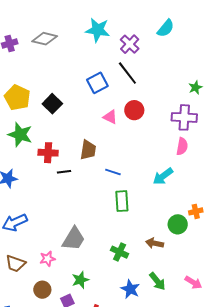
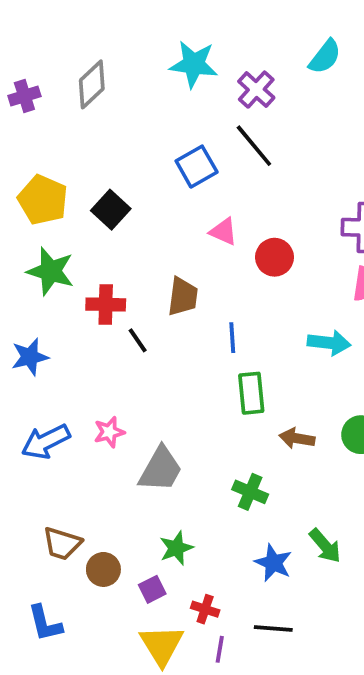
gray diamond: (45, 39) -> (92, 84), turned -55
red circle: (134, 110) -> (275, 257), moved
black line: (64, 172) -> (138, 340), turned 64
blue line: (113, 172) -> (232, 338), turned 70
cyan arrow: (163, 176) -> (329, 343), turned -135
brown arrow: (155, 243) -> (297, 438), moved
pink star: (47, 259) -> (109, 432), moved
brown trapezoid: (15, 264) -> (62, 544), moved

